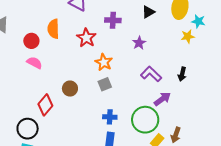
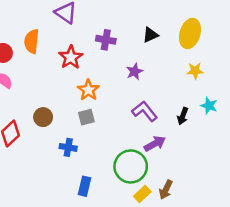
cyan star: (198, 21) -> (209, 106), moved
blue cross: (110, 117) -> (68, 147), moved

